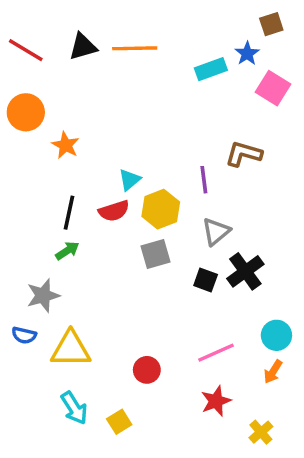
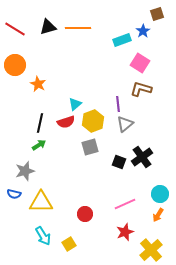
pink square: (273, 88) -> (140, 63), moved
gray triangle: (216, 232) -> (125, 124), moved
yellow cross: (261, 432) -> (151, 250), size x1.6

